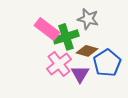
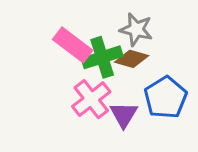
brown diamond: (87, 51) -> (132, 59), moved

